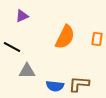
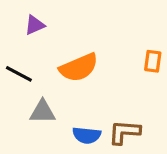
orange semicircle: (65, 37) -> (79, 68), moved, turned 40

